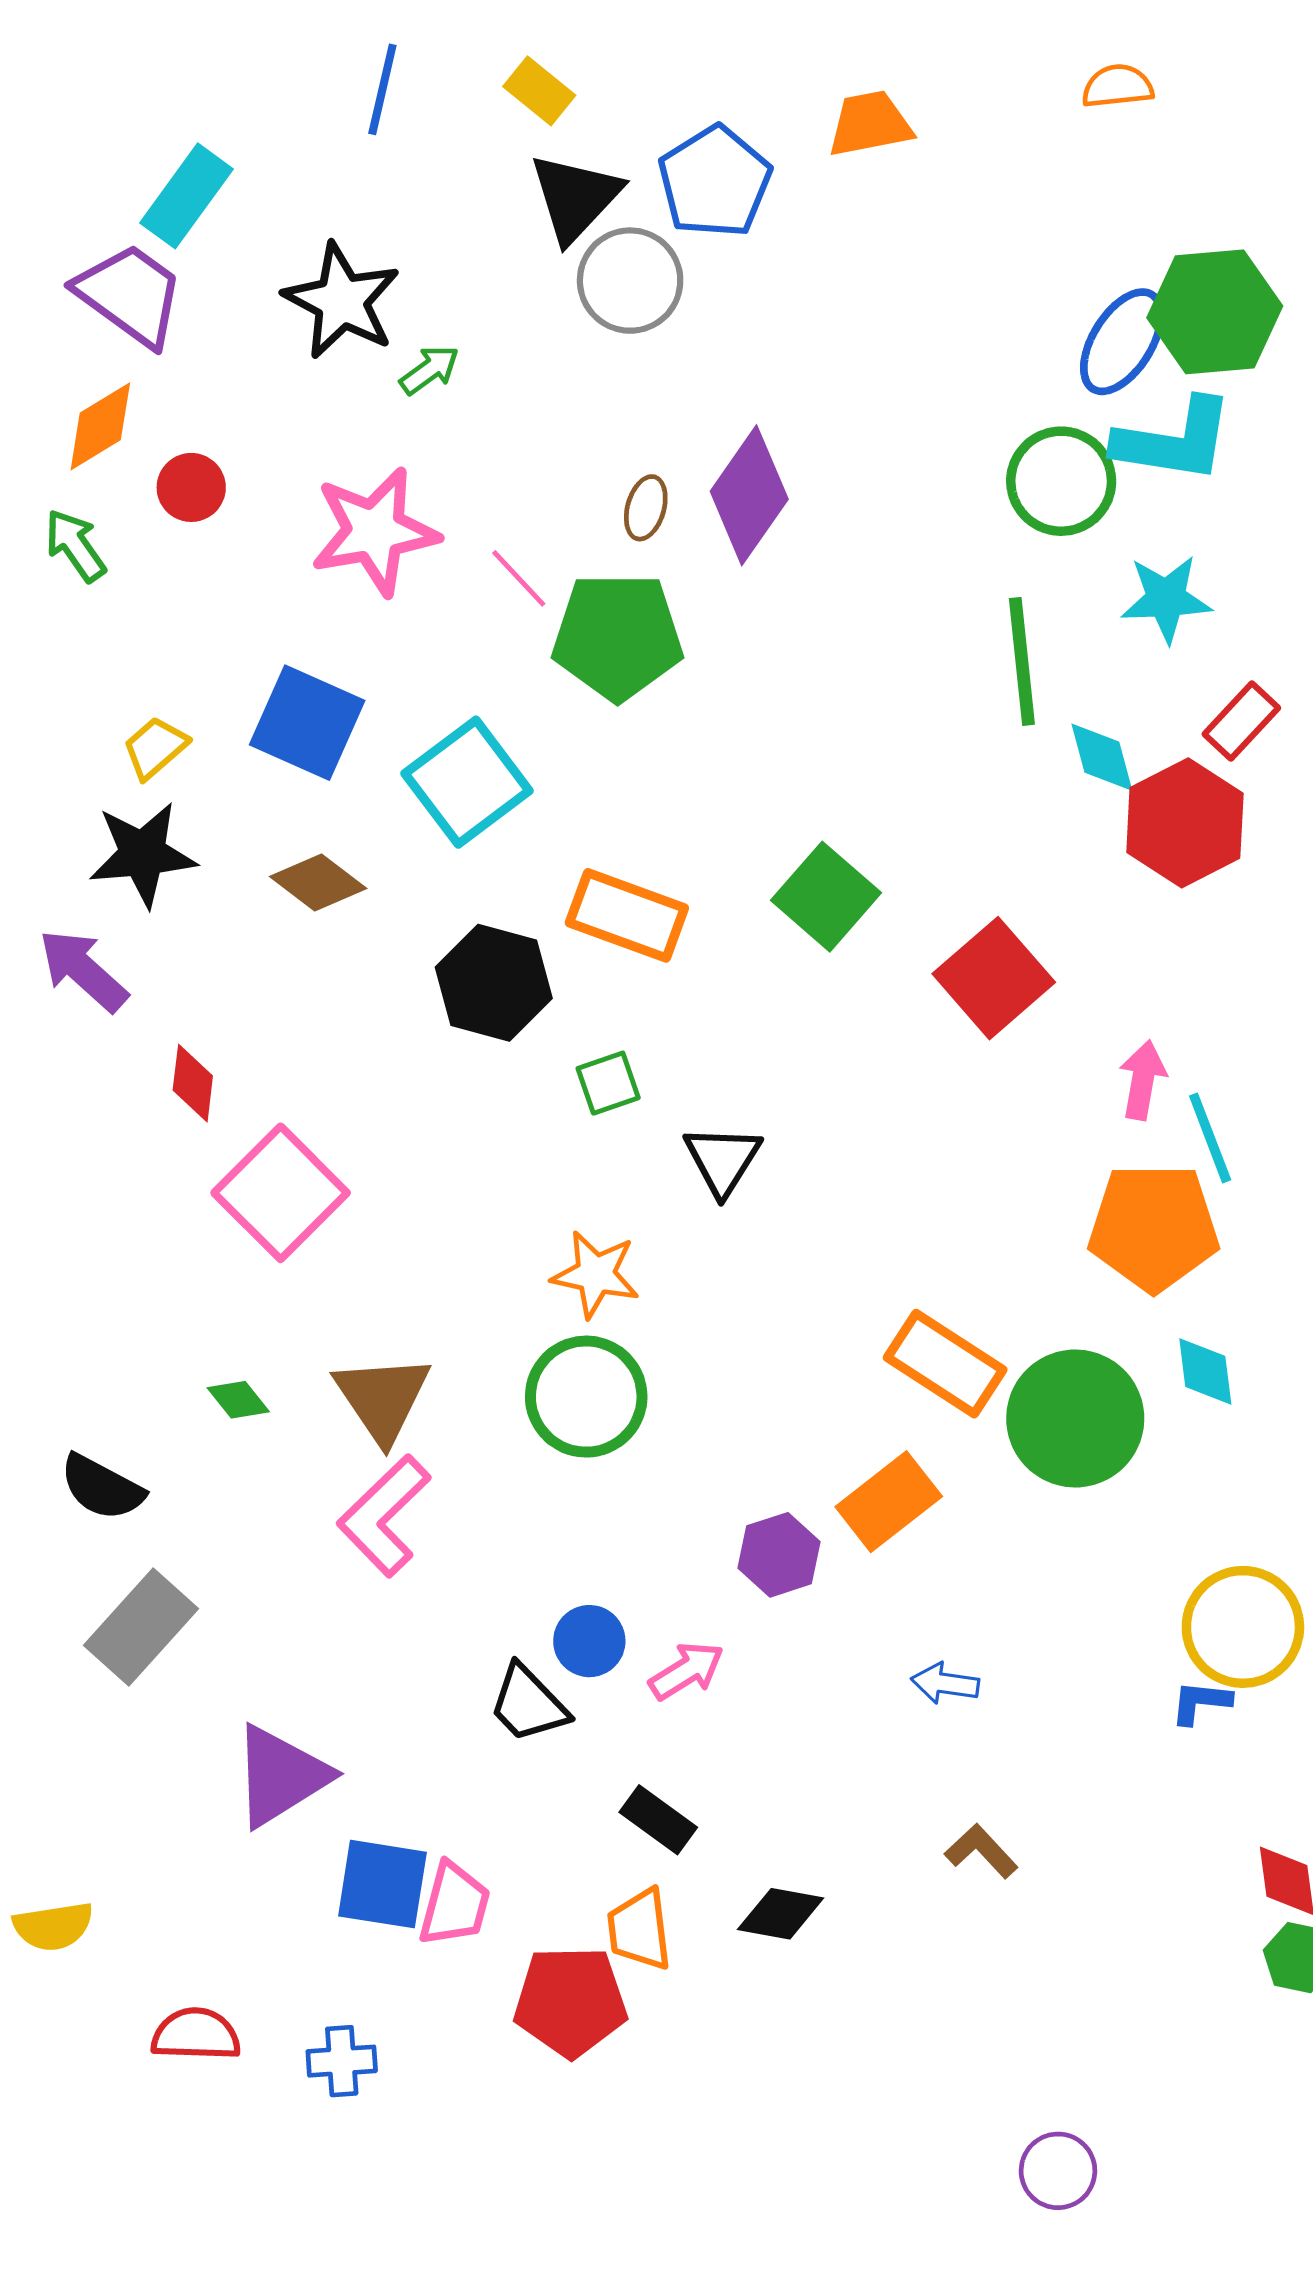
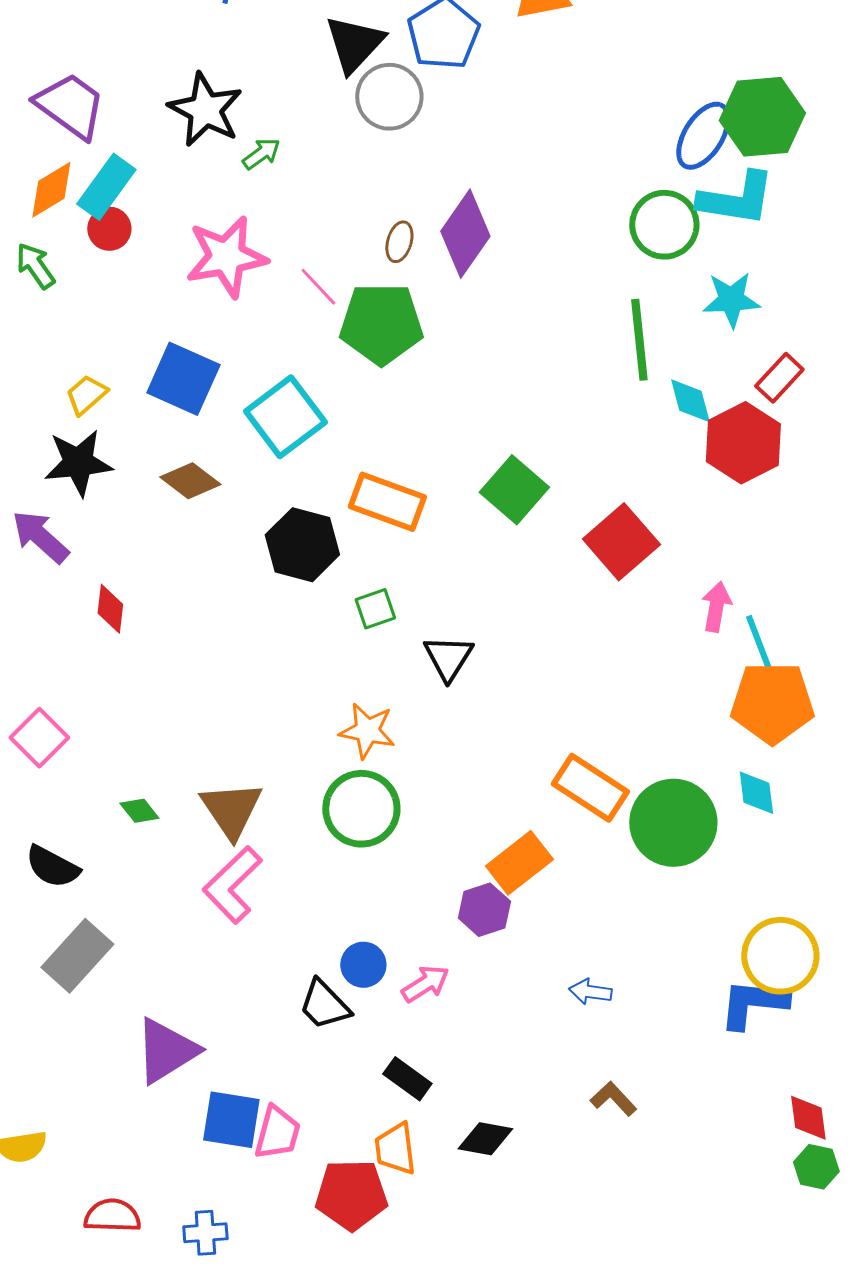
cyan rectangle: (187, 196) -> (106, 187), moved
pink square: (281, 1193) -> (39, 738), moved, size x0.7
orange pentagon: (1154, 1227) -> (772, 703), moved
orange rectangle: (889, 1502) -> (519, 863), moved
blue L-shape: (1201, 1702) -> (753, 1004), size x1.8

